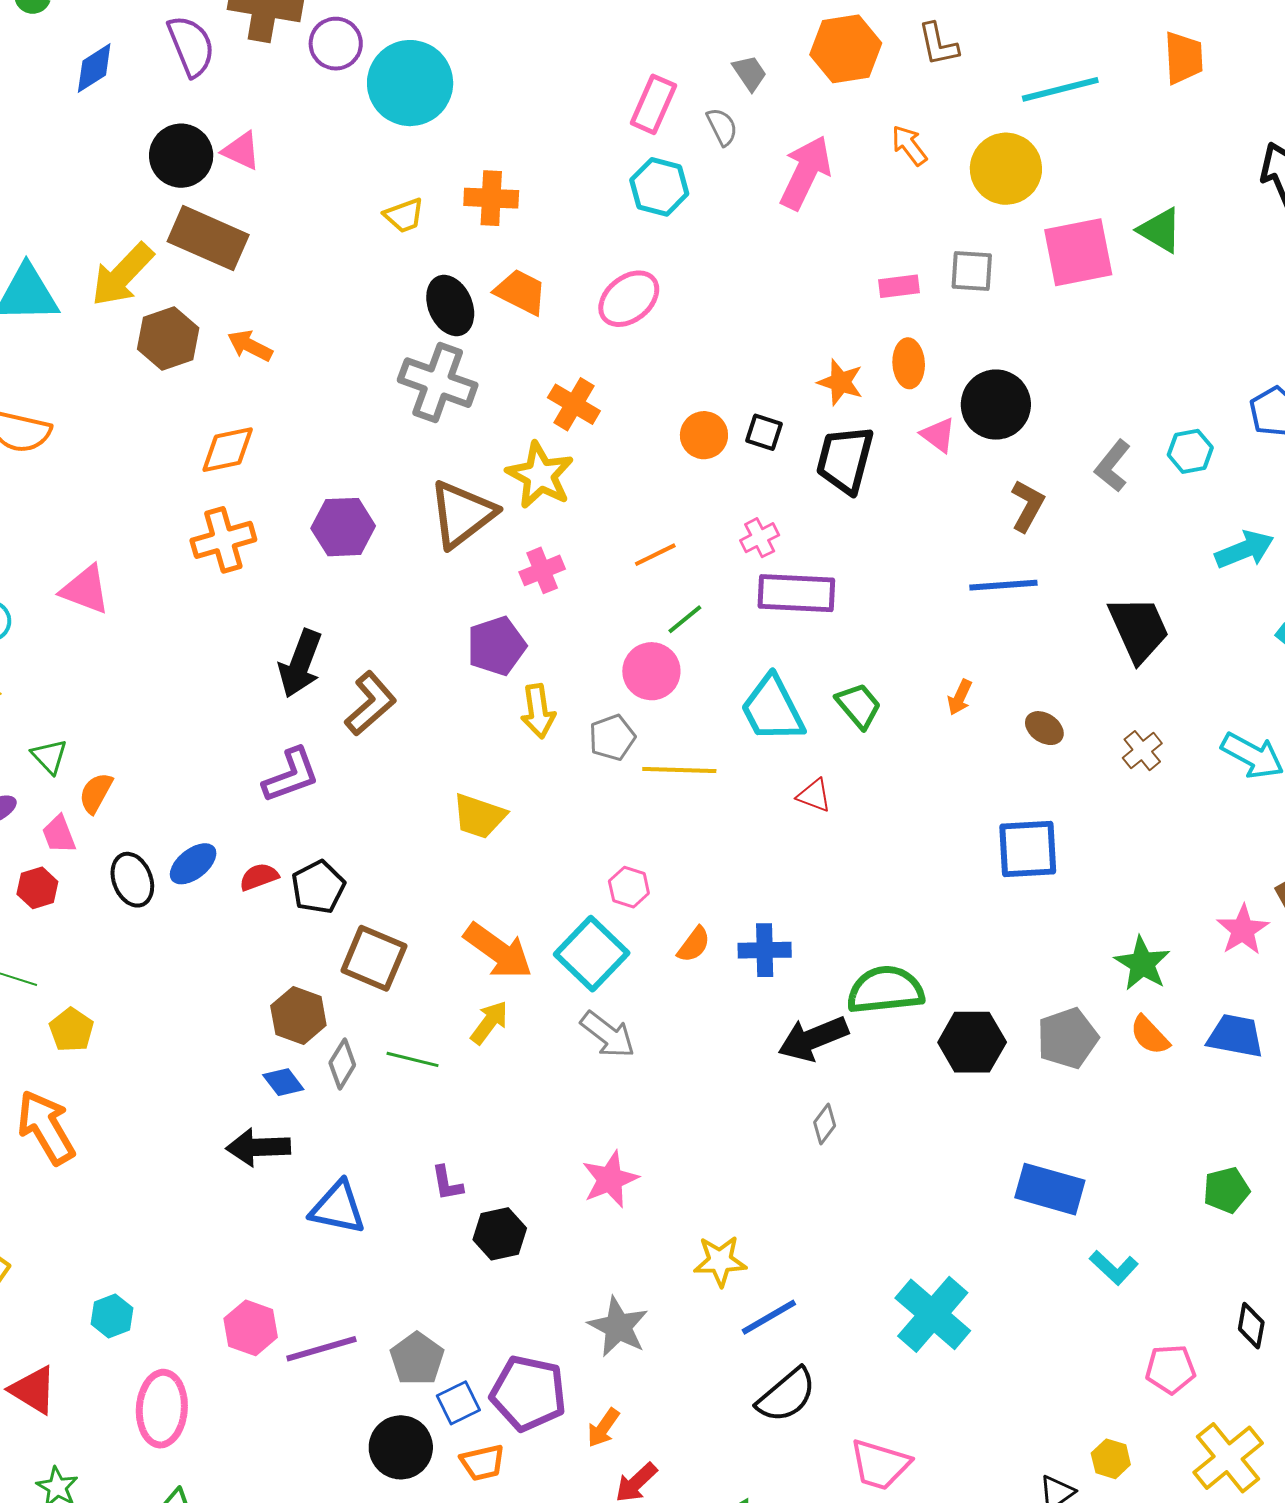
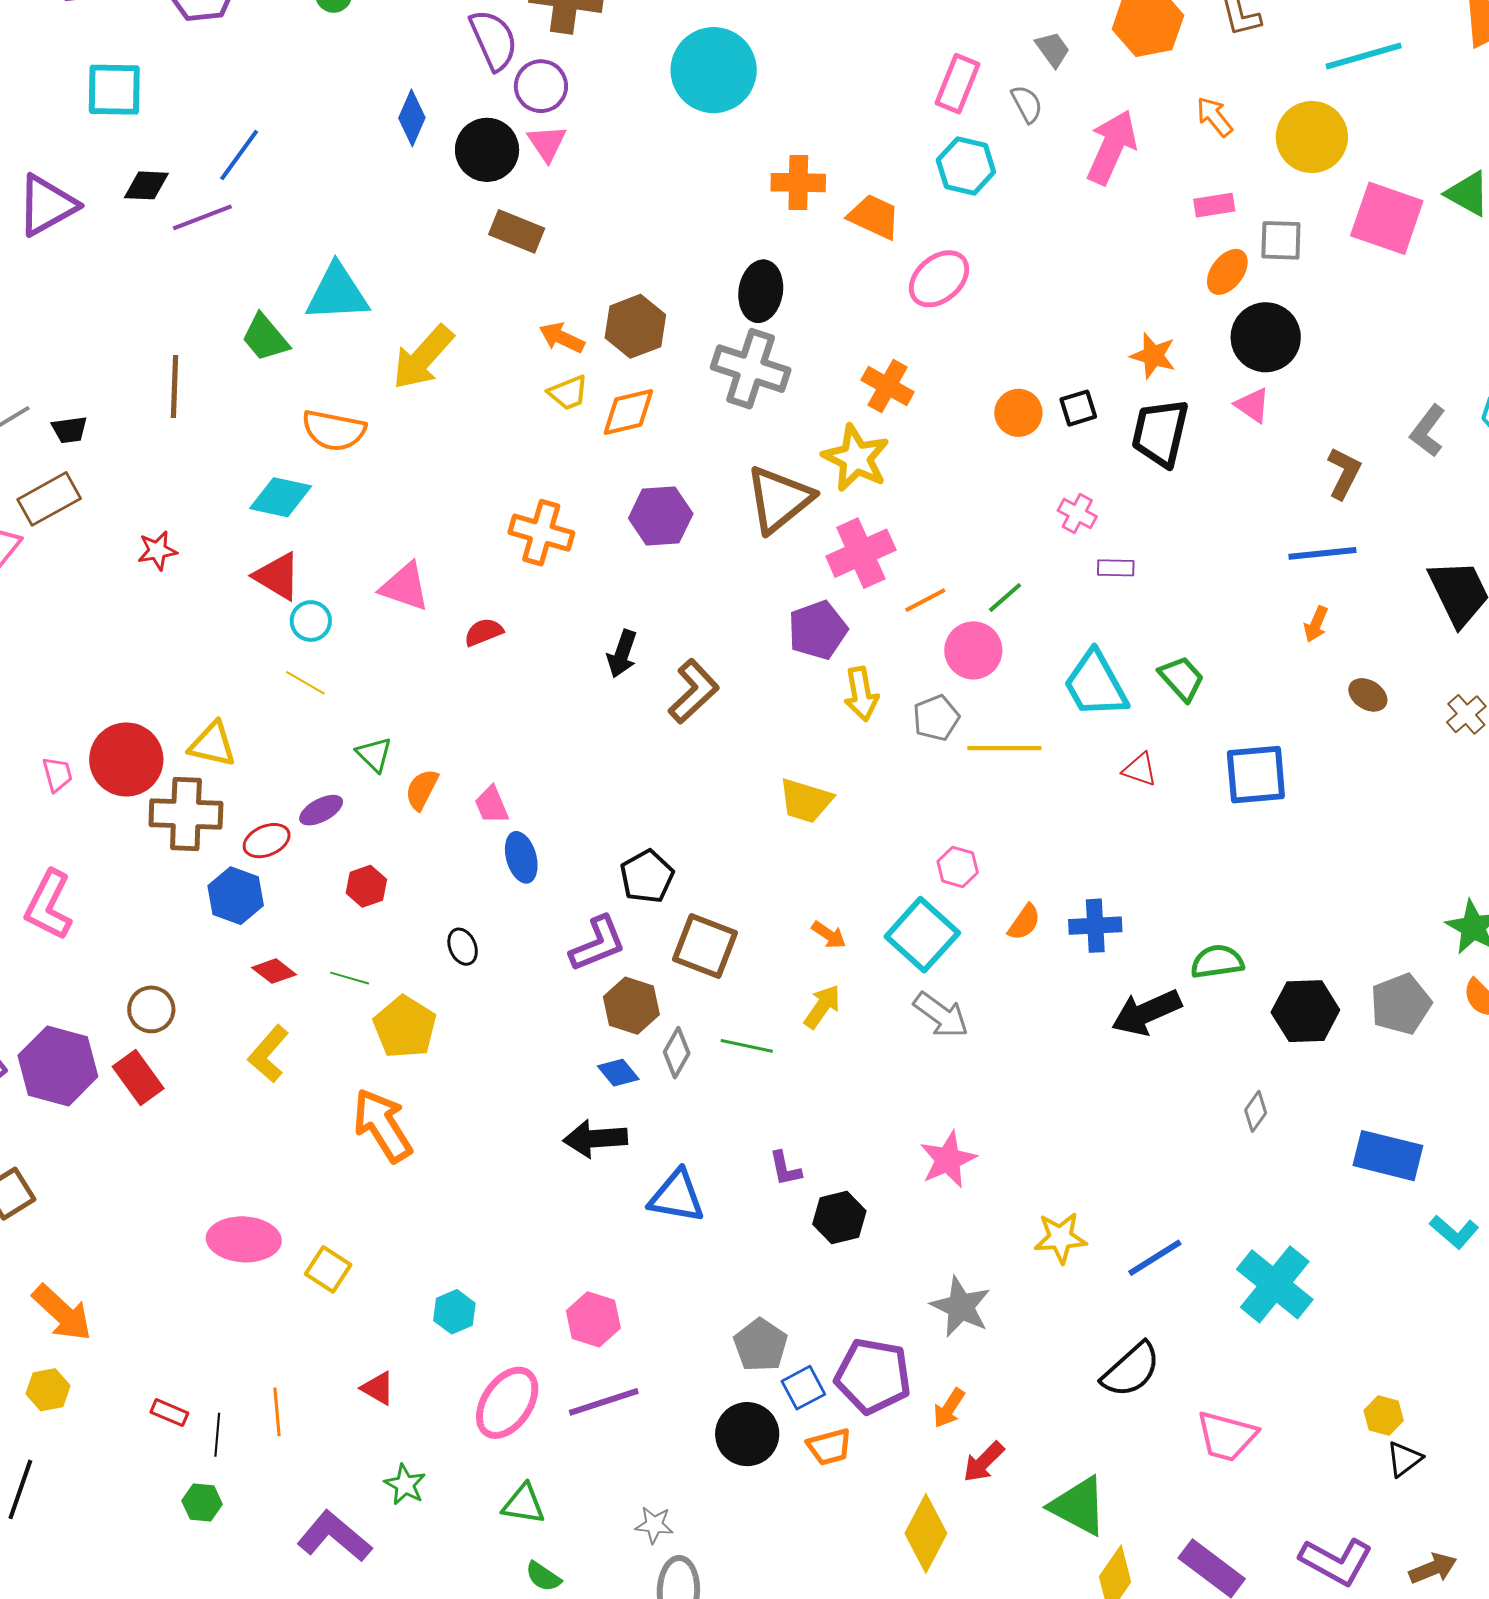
purple circle: (336, 44) -> (541, 86), moved
blue diamond: (94, 68) -> (412, 118), moved, turned -32
pink triangle: (241, 151) -> (547, 143), turned 33
yellow trapezoid: (404, 215) -> (568, 393), moved
brown rectangle: (208, 238) -> (517, 231), size x0.7
pink square: (1078, 252) -> (1387, 218), turned 32
yellow arrow: (122, 275) -> (423, 357), moved
pink rectangle: (899, 286) -> (1214, 205), moved
orange trapezoid: (521, 292) -> (874, 217), moved
black ellipse: (450, 306) -> (761, 291), turned 34
brown hexagon: (168, 339) -> (635, 326), moved
orange ellipse: (909, 363) -> (1227, 272), moved, turned 42
black circle: (996, 405) -> (1266, 337), moved
black square: (764, 432) -> (1078, 408), turned -33
orange diamond: (228, 450) -> (628, 412), moved
pink cross: (760, 538) -> (1077, 514), turned -33
orange cross: (223, 540) -> (541, 533), turned 34
orange line: (655, 555) -> (925, 600), moved
pink cross: (542, 570) -> (861, 553), size x1.5
purple rectangle: (796, 593) -> (1116, 568), size x0.5
black arrow: (300, 663) -> (622, 654), size x0.7
orange arrow: (960, 697) -> (1316, 624), moved
purple L-shape: (291, 775) -> (598, 944), moved
pink trapezoid: (59, 834) -> (492, 805), moved
blue square: (1028, 849) -> (1256, 775), moved
blue ellipse: (193, 864) -> (521, 857), turned -66
red semicircle: (259, 877) -> (484, 632), moved
black ellipse: (132, 880) -> (463, 947), moved, size x0.7
orange arrow: (498, 951) -> (829, 935), size x0.5
green semicircle: (885, 990) -> (1217, 962), size x0.7
yellow pentagon: (71, 1030) -> (405, 1027), size x1.4
gray diamond: (825, 1124) -> (1256, 1111), moved
blue line: (769, 1317) -> (1155, 1258), moved
purple line: (321, 1349) -> (604, 1402), moved
red triangle: (33, 1390) -> (378, 1388), size x0.7
pink ellipse: (162, 1409) -> (507, 1403), turned 32
yellow hexagon: (1111, 1459) -> (1384, 1416), moved

